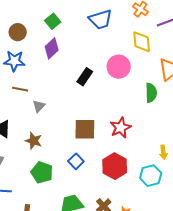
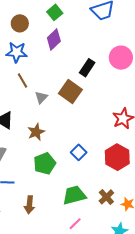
brown line: (20, 89) -> (22, 80), turned 49
brown square: (85, 129) -> (70, 92), moved, turned 35
brown star: (34, 141) -> (36, 132), turned 30
green pentagon: (42, 172) -> (45, 164), turned 30

